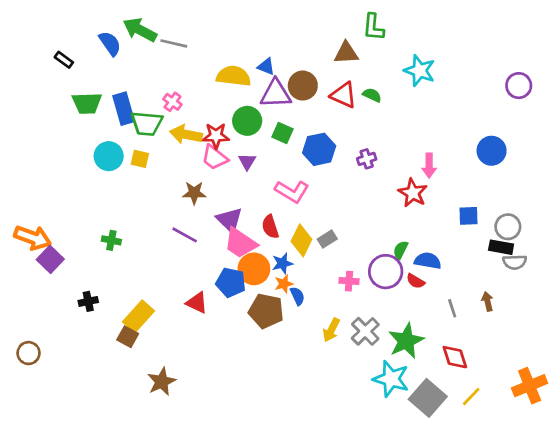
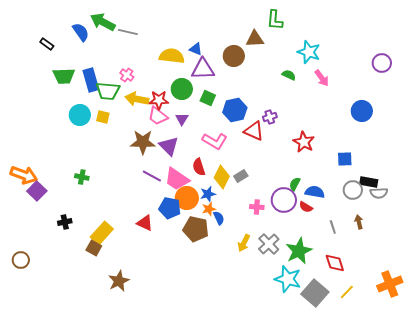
brown circle: (303, 86) -> (234, 56), moved
red triangle: (344, 95) -> (254, 131), moved
green semicircle: (372, 95) -> (289, 75), moved
pink arrow: (429, 166) -> (322, 78), moved, turned -36
brown star: (194, 193) -> (143, 142), size x1.4
purple triangle: (229, 220) -> (169, 146), moved
gray circle: (508, 227) -> (353, 190), moved
purple line: (185, 235) -> (152, 176), moved

